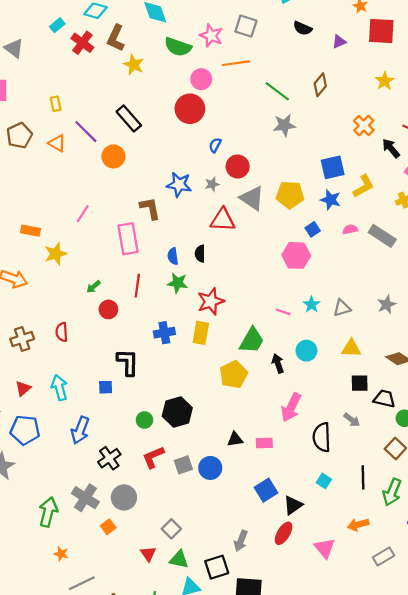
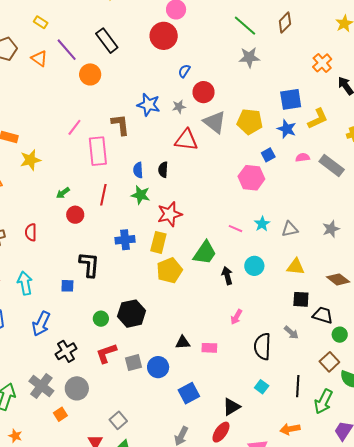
yellow rectangle: (56, 104) -> (41, 22), turned -48
pink line: (83, 214) -> (74, 127), moved
yellow pentagon: (233, 375) -> (169, 270), moved
pink arrow: (291, 407) -> (236, 317), size x0.6
blue square: (266, 490) -> (189, 393), moved

